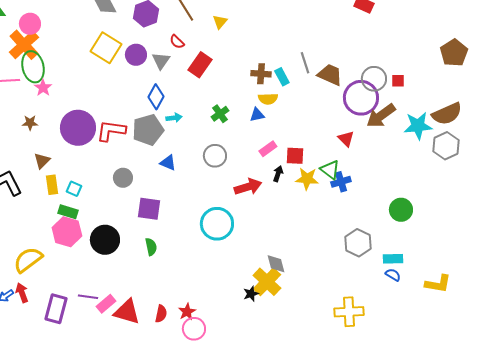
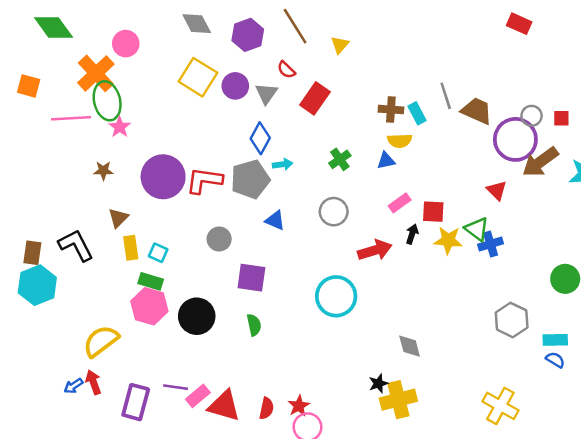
pink circle: (30, 24) -> (126, 44), moved
gray circle: (374, 79) -> (532, 116), size x0.7
yellow cross: (267, 282) -> (398, 400), moved, turned 32
yellow cross: (349, 312) -> (500, 406), turned 32

